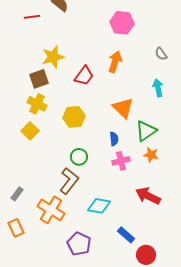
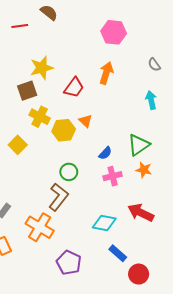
yellow cross: (37, 104) -> (40, 117), moved
orange triangle: (123, 108) -> (85, 121), moved, size x0.6
blue semicircle: (114, 139) -> (105, 153), turned 48
cyan diamond: (99, 206) -> (104, 223), moved

